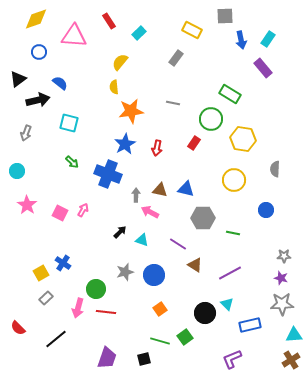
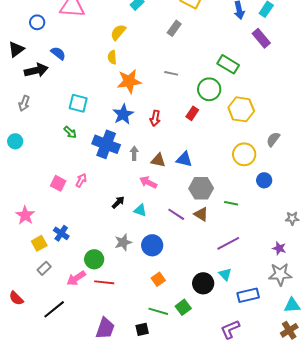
cyan square: (69, 123) -> (78, 103), moved
gray semicircle: (275, 169) -> (273, 139), turned 35
yellow circle: (234, 180) -> (244, 154), moved
gray arrow: (136, 195) -> (134, 153), moved
pink star: (27, 205) -> (25, 215), moved
gray star: (284, 256) -> (292, 218), moved
brown triangle: (195, 265) -> (201, 214), moved
pink arrow: (78, 308) -> (76, 278), turned 42

